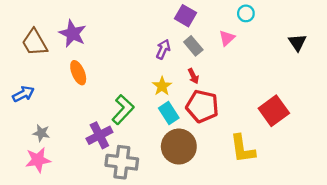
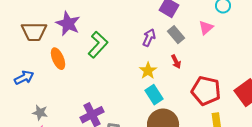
brown trapezoid: (35, 43) -> (34, 32), turned -60
orange ellipse: (78, 73) -> (58, 59), moved
red pentagon: (202, 106) -> (206, 91), moved
green L-shape: (123, 110) -> (98, 45), moved

